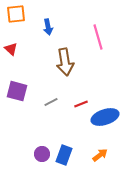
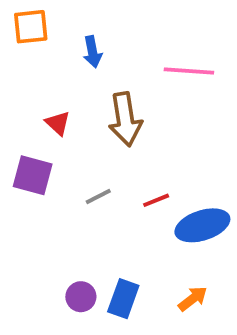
pink line: (98, 37) -> (189, 71), turned -70
red triangle: (11, 49) -> (58, 123), moved

